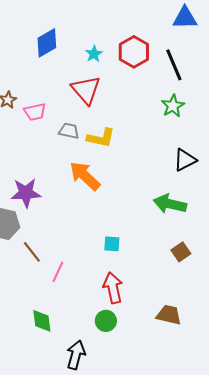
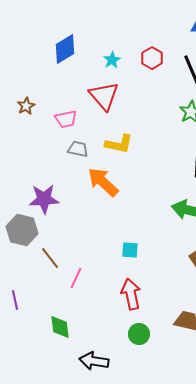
red hexagon: (134, 52) -> (152, 58), size x0.7
pink trapezoid: (35, 112) -> (66, 119), moved
gray trapezoid: (69, 131) -> (78, 149), moved
green circle: (106, 321) -> (139, 334), moved
black arrow: (76, 355) -> (94, 361), turned -96

